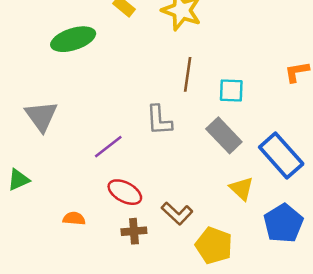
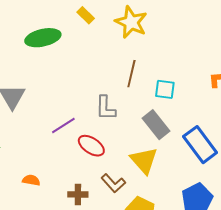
yellow triangle: (242, 188) -> (144, 161), moved, size x1.4
red ellipse: (125, 192) -> (91, 146), moved

